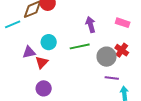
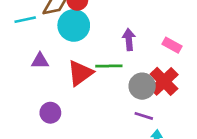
cyan circle: (49, 42) -> (74, 25), moved, size x1.5
red cross: (122, 50) -> (164, 81), size x1.5
red triangle: (42, 62) -> (80, 73), moved, size x1.5

